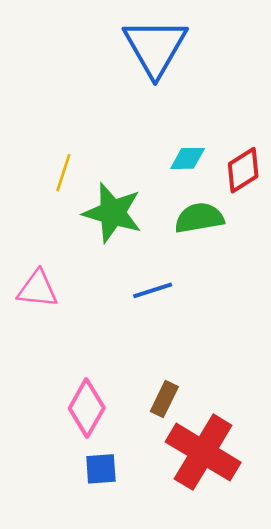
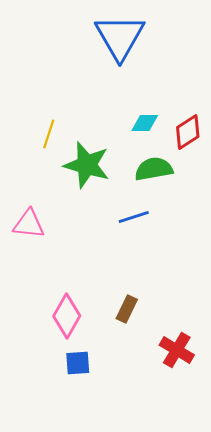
blue line: (153, 290) -> (134, 217), moved
red cross: (203, 452) -> (177, 350), moved, size x0.6

